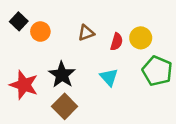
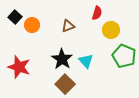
red semicircle: (117, 42) -> (97, 13), moved
black star: (62, 75) -> (62, 59), moved
brown square: (65, 106) -> (65, 84), moved

